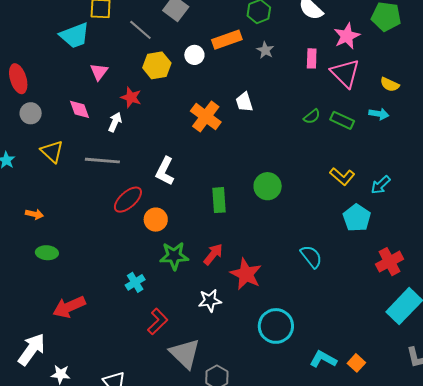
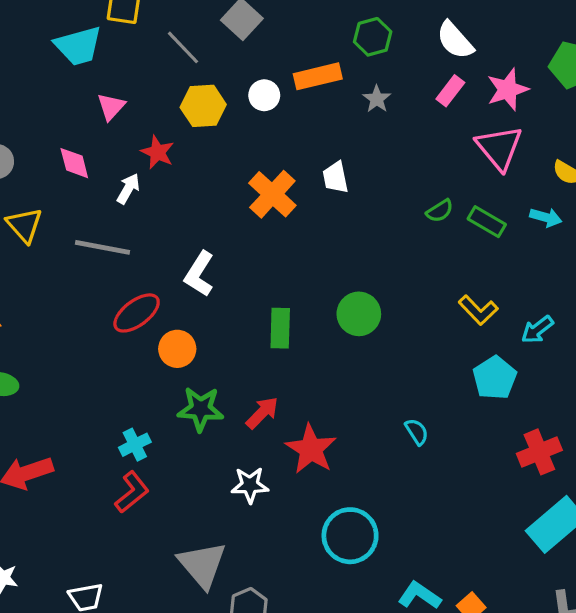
pink rectangle: (312, 58) -> (450, 91), moved, turned 30
cyan semicircle: (311, 257) -> (417, 432), size x0.7
red L-shape: (158, 322) -> (132, 492), moved

